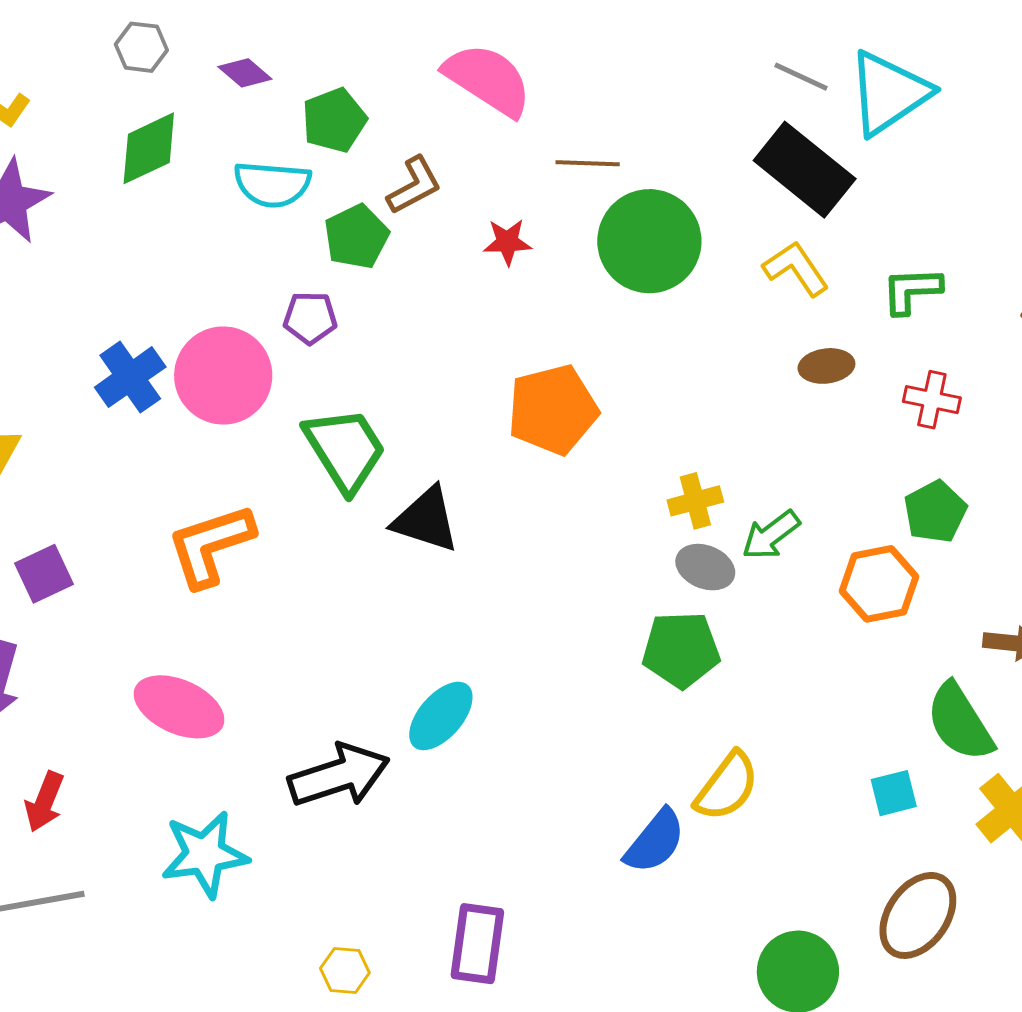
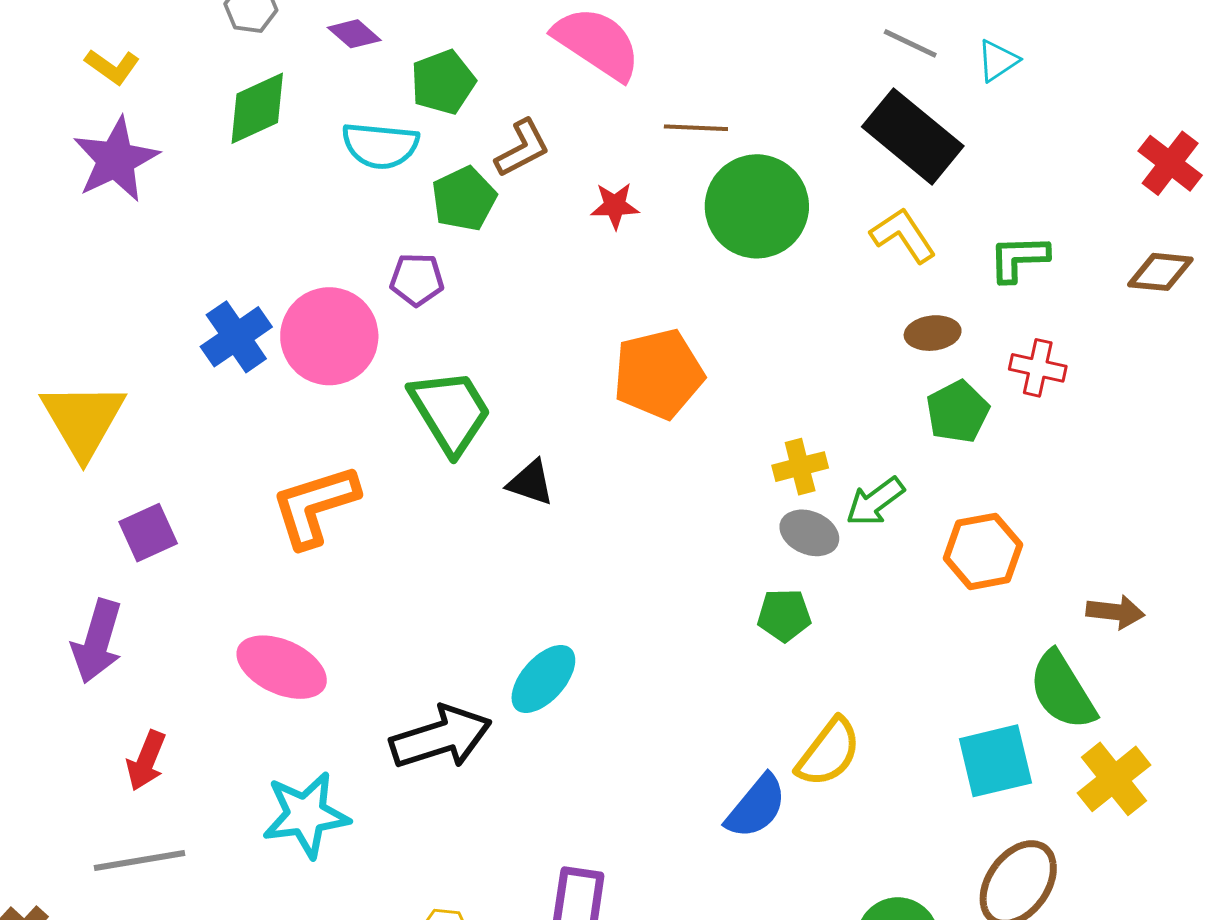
cyan triangle: (889, 93) -> (998, 61), size x0.5
green pentagon: (935, 512) -> (958, 412), moved
black triangle: (426, 520) -> (531, 483), size x0.7
green pentagon: (681, 650) -> (784, 615), size x0.7
cyan square: (894, 793) -> (995, 761), size x1.6

